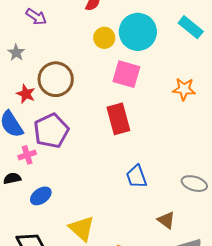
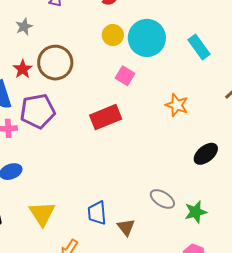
pink square: (126, 74) -> (125, 76), size x0.7
red rectangle: (118, 119) -> (106, 117), turned 68
blue trapezoid: (136, 177) -> (97, 213), moved

